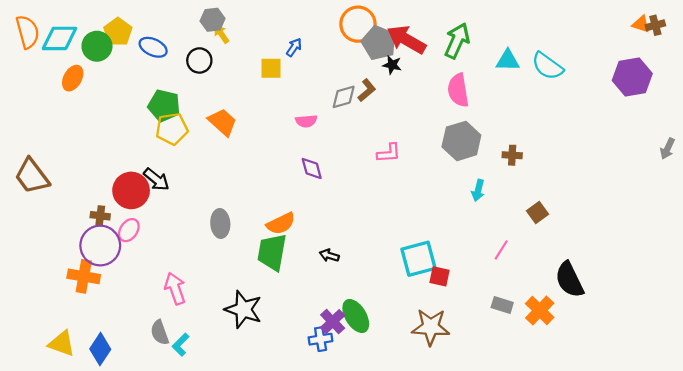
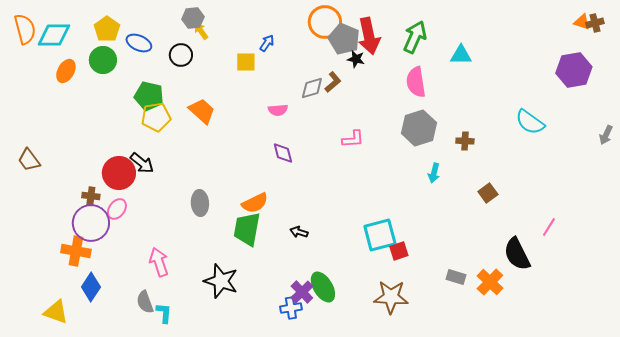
red arrow: (406, 40) -> (369, 36), turned -132
green circle: (97, 46) -> (103, 60), moved
cyan semicircle: (547, 66) -> (530, 122), moved
brown trapezoid: (32, 176) -> (29, 160), size x0.7
pink line: (501, 250) -> (549, 227), moved
red square: (439, 276) -> (399, 251), turned -30
cyan L-shape: (181, 345) -> (164, 313), turned 140
blue diamond: (100, 349) -> (91, 287), moved

